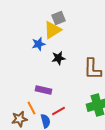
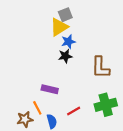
blue star: (38, 44) -> (68, 42), moved
red line: (58, 111) -> (74, 111), moved

